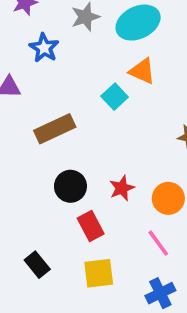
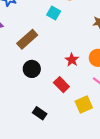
black circle: (70, 186) -> (32, 69), moved
yellow square: (99, 273) -> (84, 104), moved

